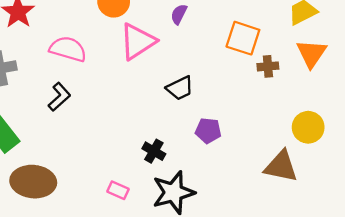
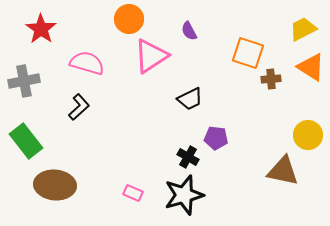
purple semicircle: (179, 14) -> (189, 31), turned -54
orange triangle: (311, 53) -> (311, 67), turned -32
black cross: (154, 151) -> (188, 157), moved

